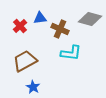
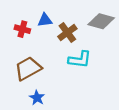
red cross: (20, 26) -> (22, 29), turned -32
brown cross: (60, 29) -> (67, 33), turned 30

